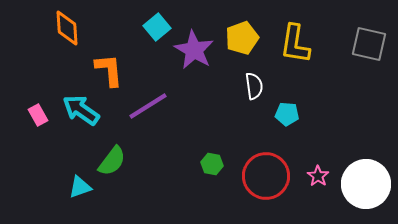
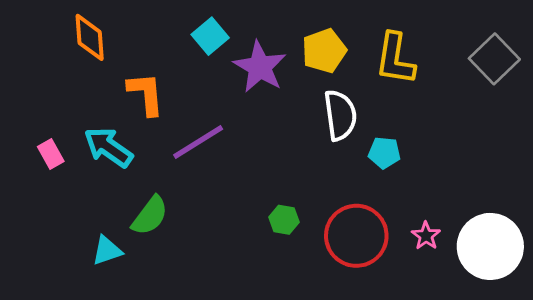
gray square: (369, 44) -> (494, 59), turned 33
white semicircle: (254, 86) -> (340, 115), size x1.4

